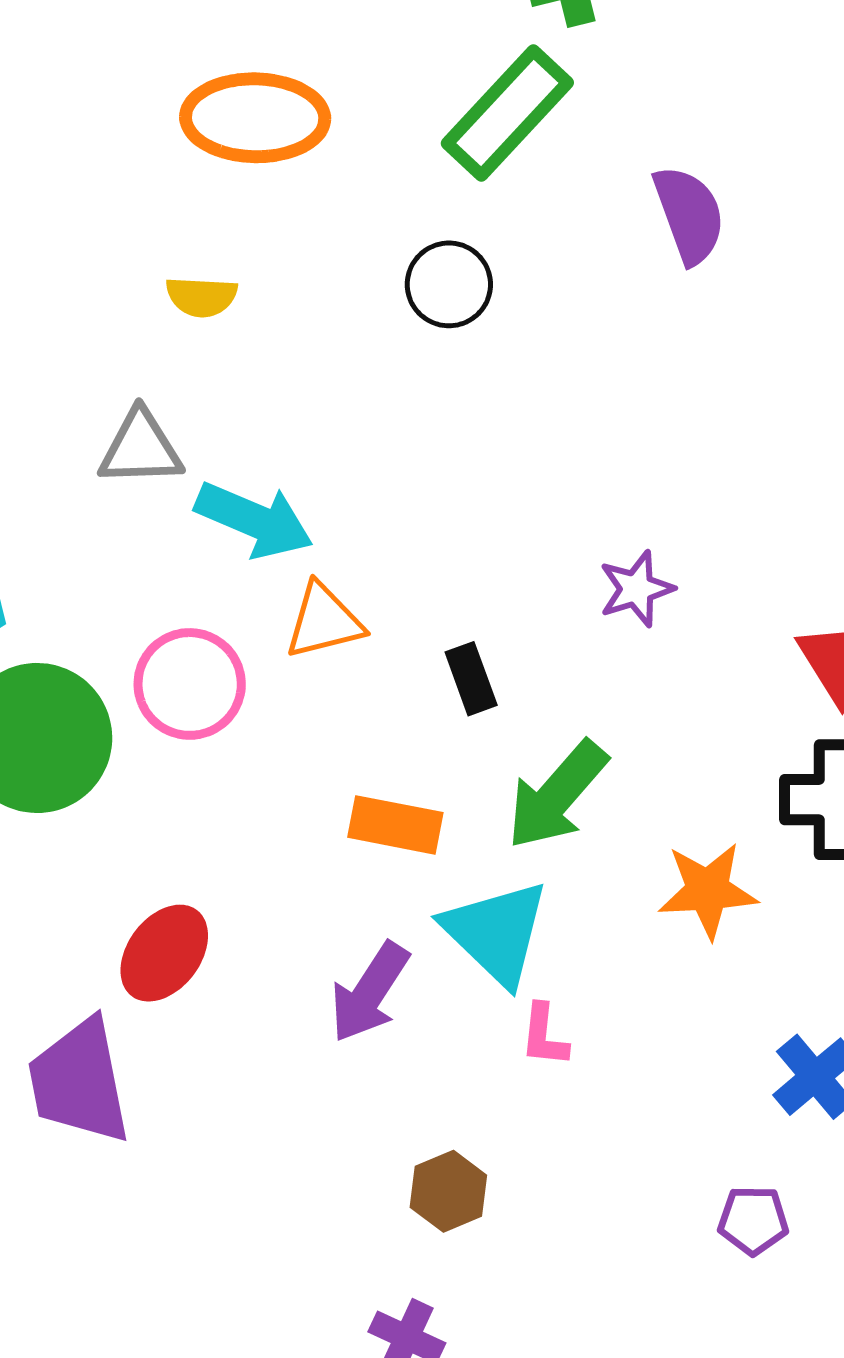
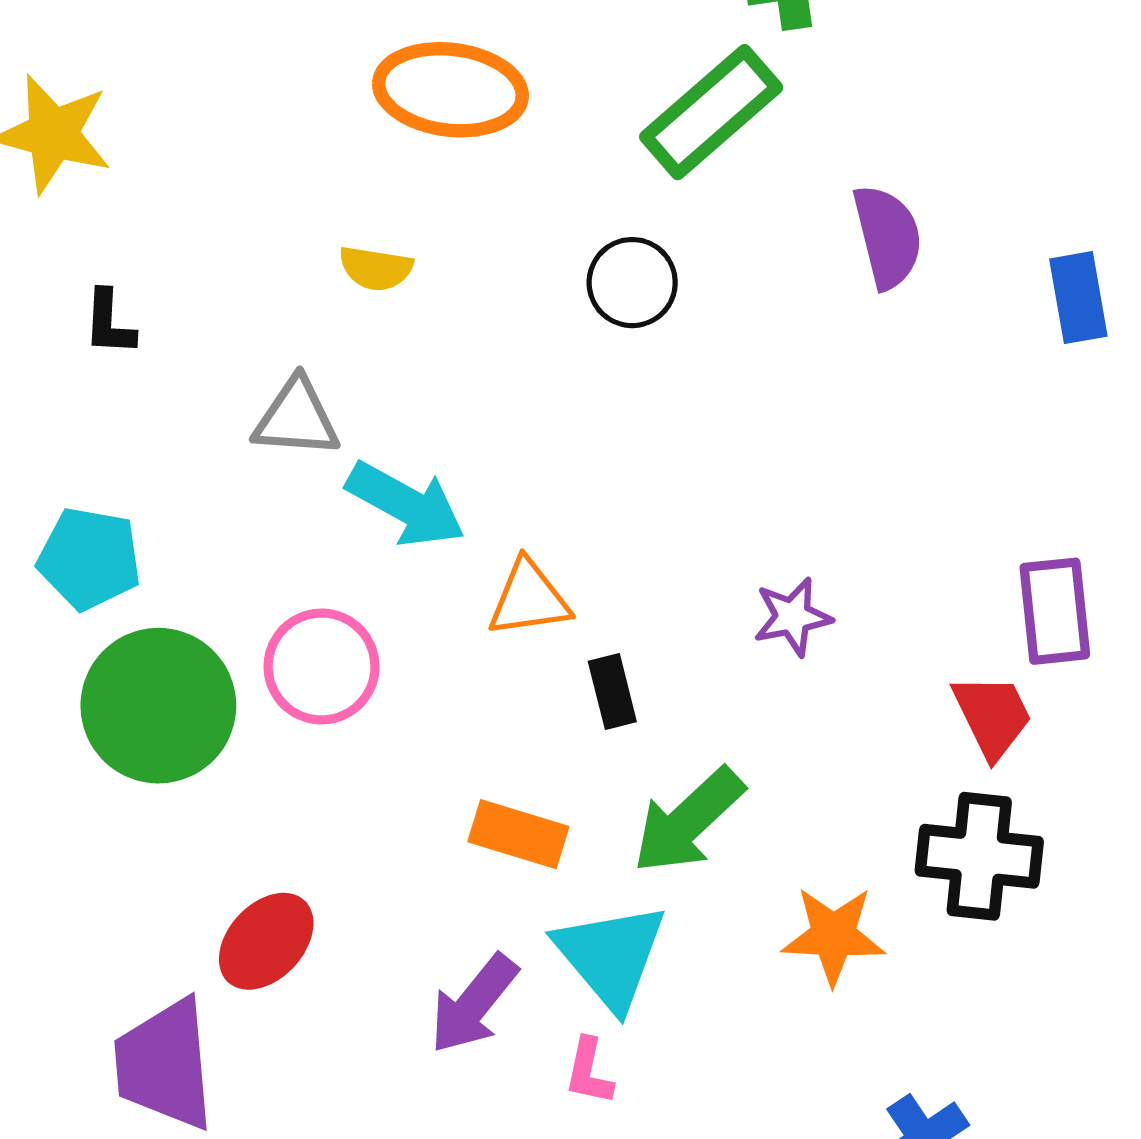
orange triangle: (324, 621) -> (529, 599), moved
pink L-shape: (544, 1035) -> (589, 1071), moved

